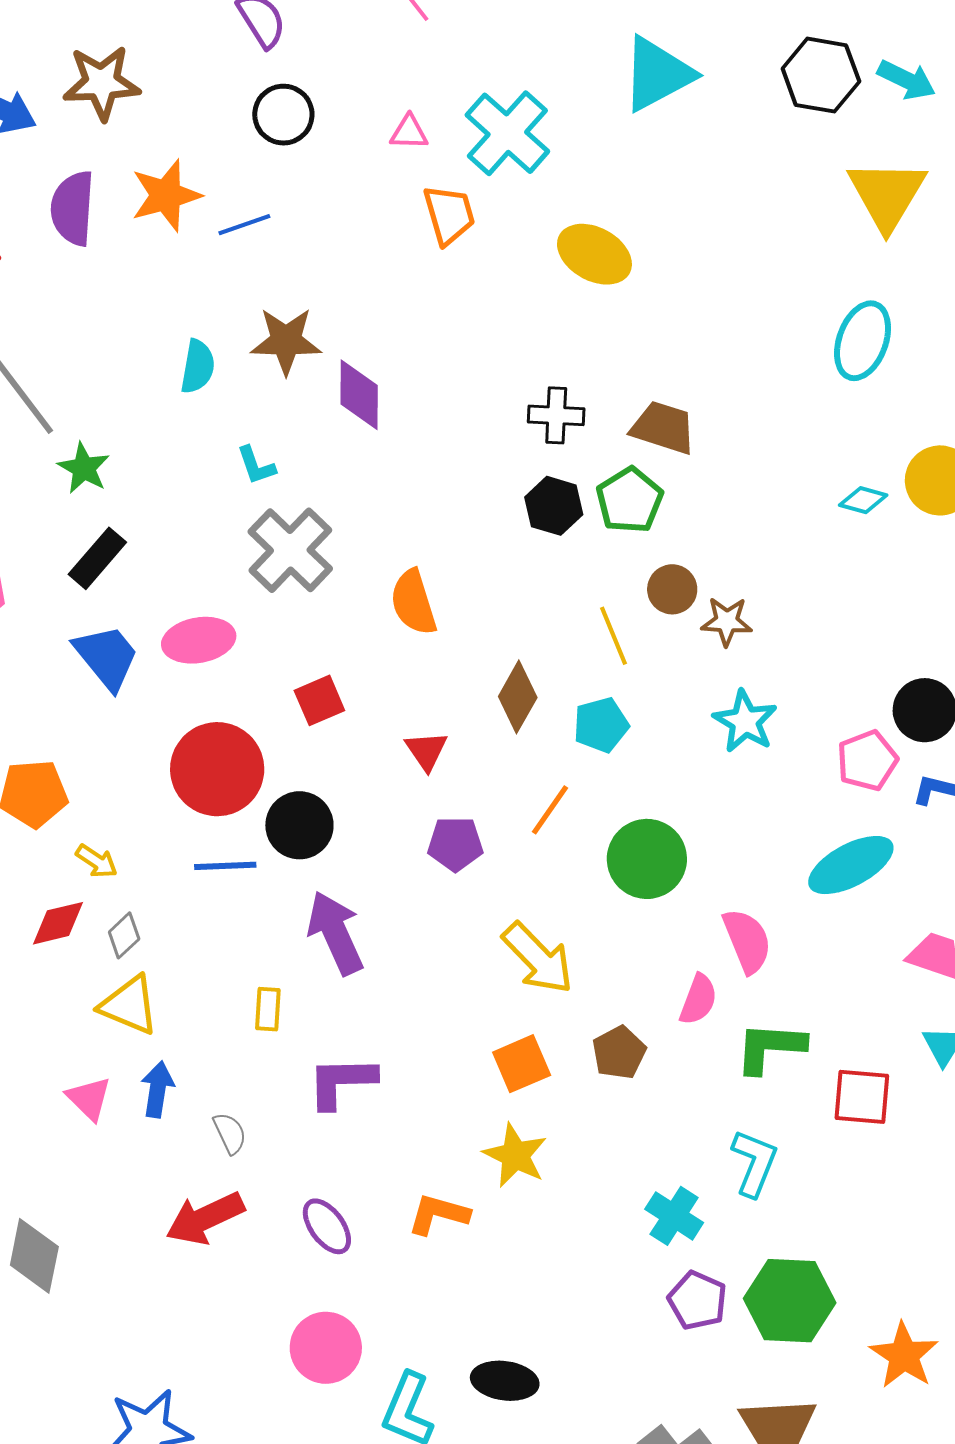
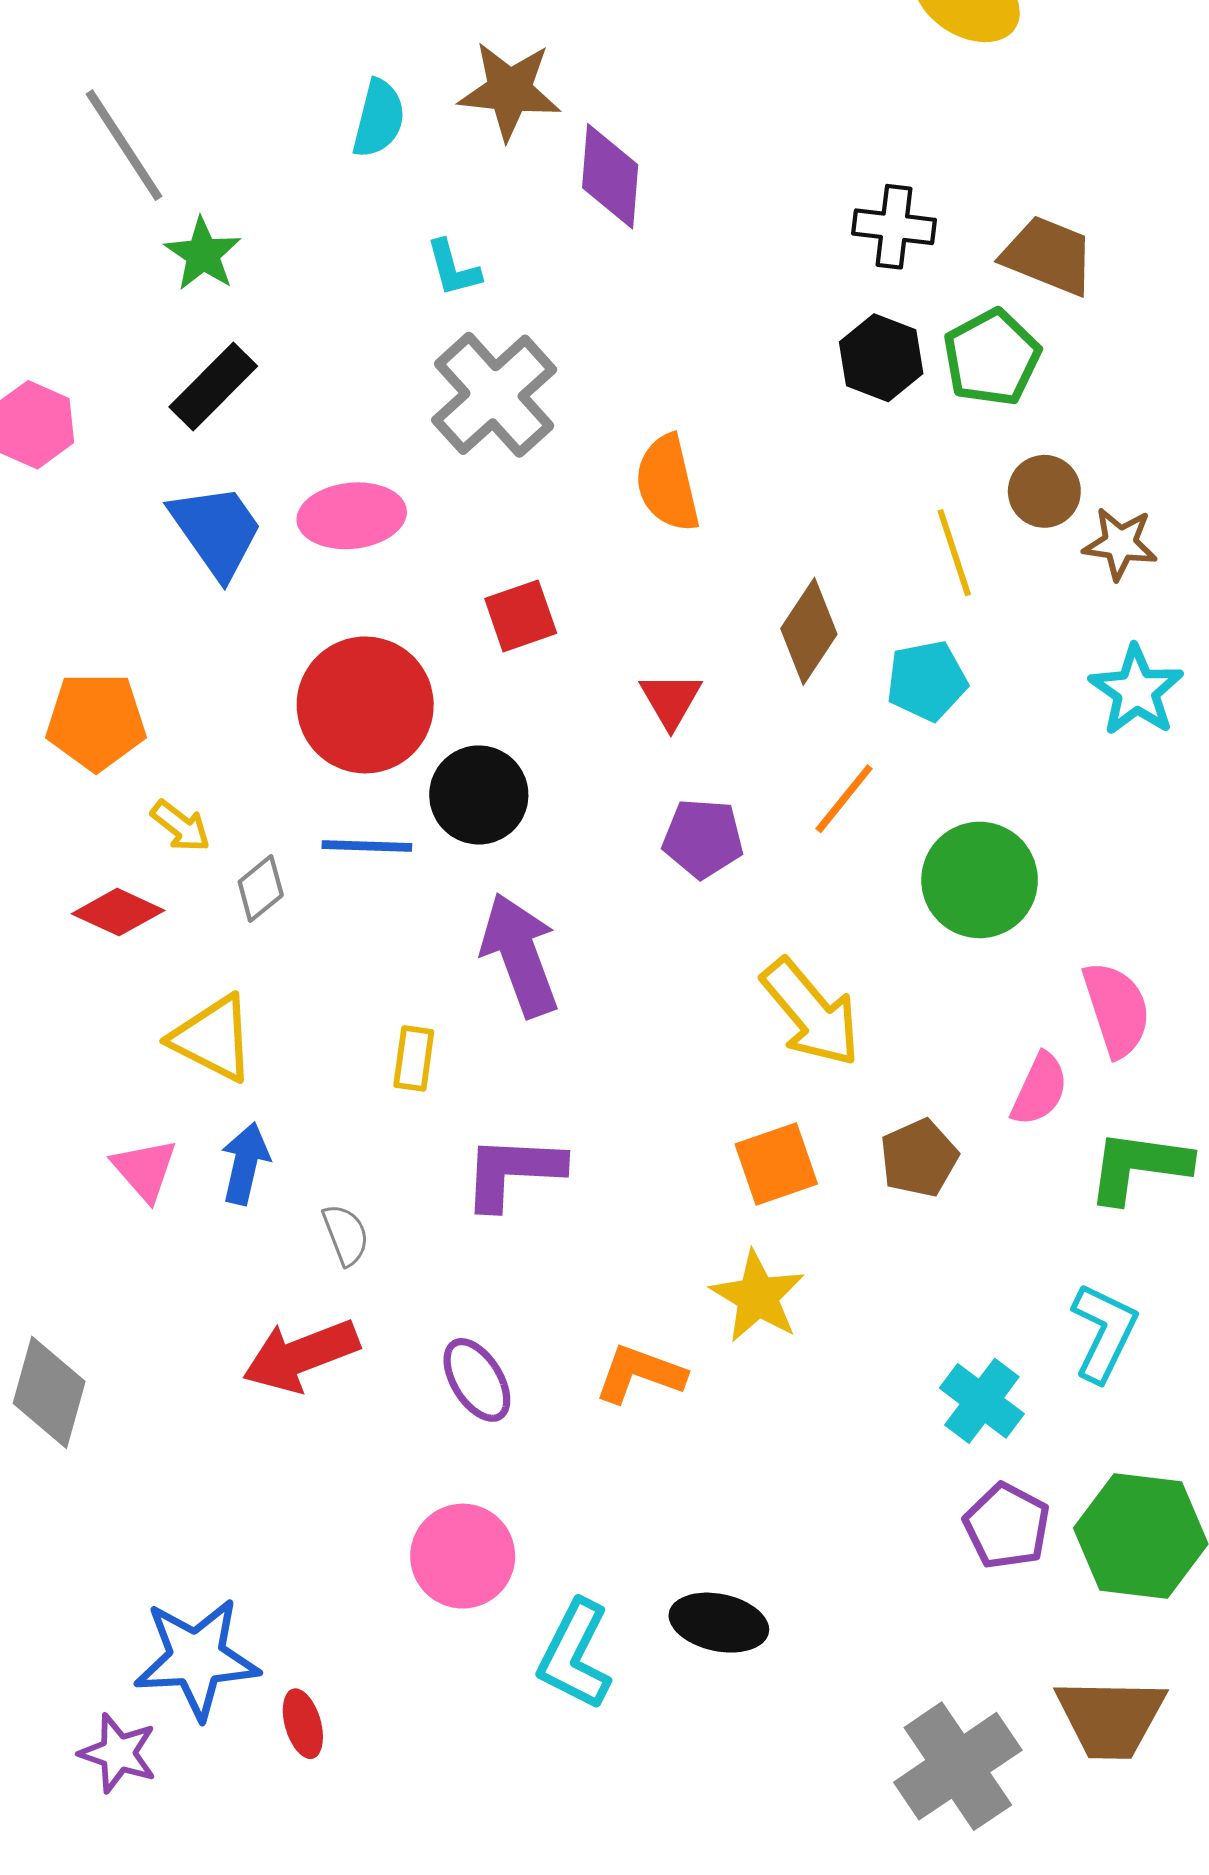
red diamond: (58, 923) -> (118, 912), turned 34
gray diamond: (124, 935) -> (261, 888), moved

